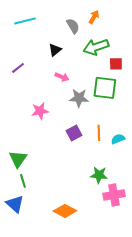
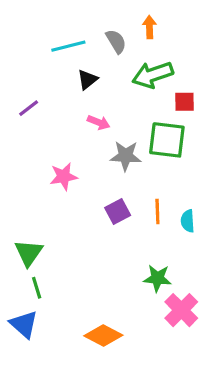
orange arrow: (94, 17) -> (149, 27), turned -32
cyan line: (25, 21) -> (68, 46), moved
cyan semicircle: (118, 139) -> (188, 221), turned -72
pink cross: (114, 195) -> (181, 310), turned -35

